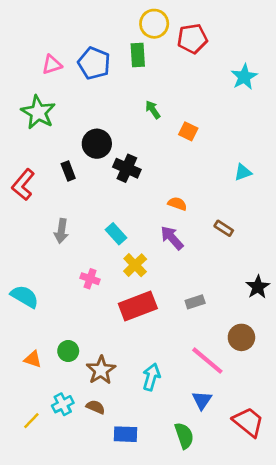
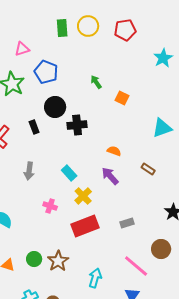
yellow circle: (154, 24) -> (88, 26), moved
green rectangle: (138, 55) -> (62, 28), moved
blue pentagon: (94, 63) -> (46, 72), moved
black cross: (127, 168) -> (77, 125), turned -30
cyan triangle: (243, 172) -> (162, 128), size x1.5
brown star: (101, 370) -> (58, 261), moved

